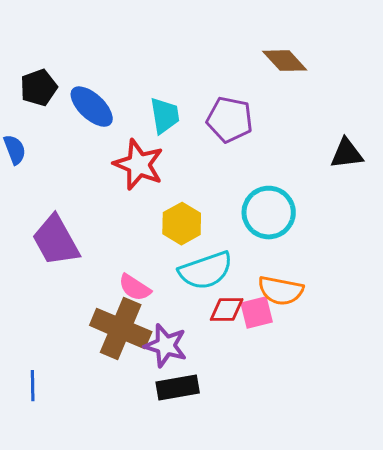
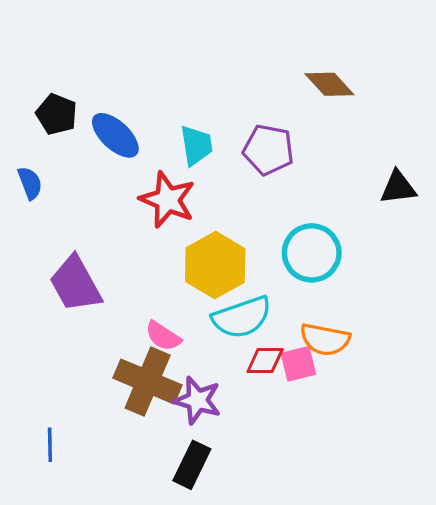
black pentagon: (39, 88) -> (57, 114), turned -30
yellow hexagon: (182, 224) -> (215, 265), size x1.4
black rectangle: (178, 388) -> (192, 465), moved, turned -54

